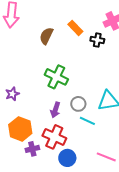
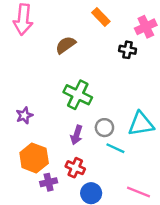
orange rectangle: (75, 28) -> (101, 17), moved
brown semicircle: (46, 36) -> (66, 45), turned 30
red cross: (54, 137) -> (75, 168), size x0.7

